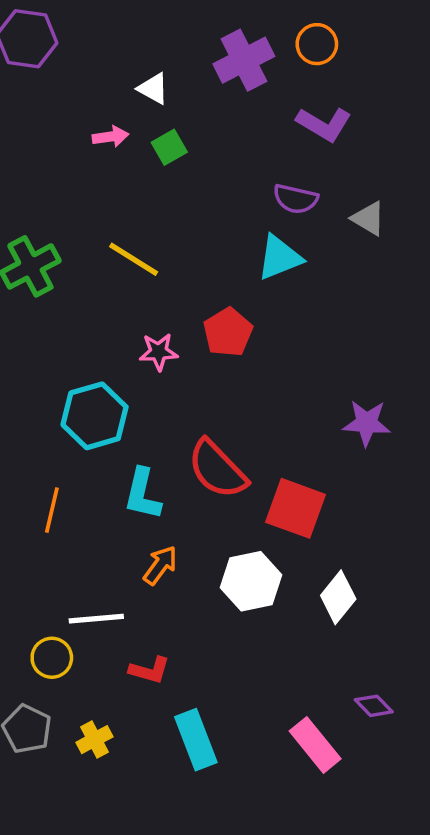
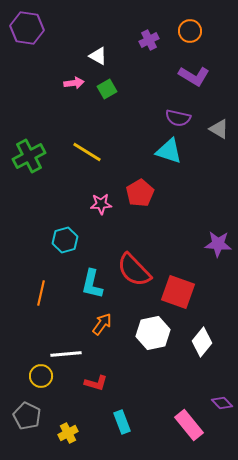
purple cross: (244, 60) -> (149, 40), size x0.6
cyan triangle: (279, 258) -> (169, 151), turned 40
cyan hexagon: (95, 416) -> (65, 240), size x0.7
yellow cross: (95, 740) -> (68, 433), moved
cyan rectangle: (196, 740) -> (122, 422), size x0.7

